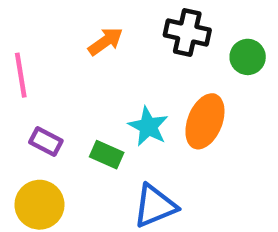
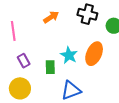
purple rectangle: (46, 142) -> (24, 61), turned 32
green rectangle: (107, 155) -> (50, 67), turned 64

